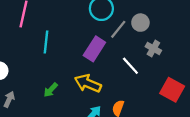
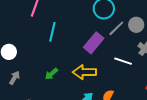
white line: (130, 66) -> (123, 61), turned -36
yellow arrow: (88, 83) -> (84, 72), turned -30

